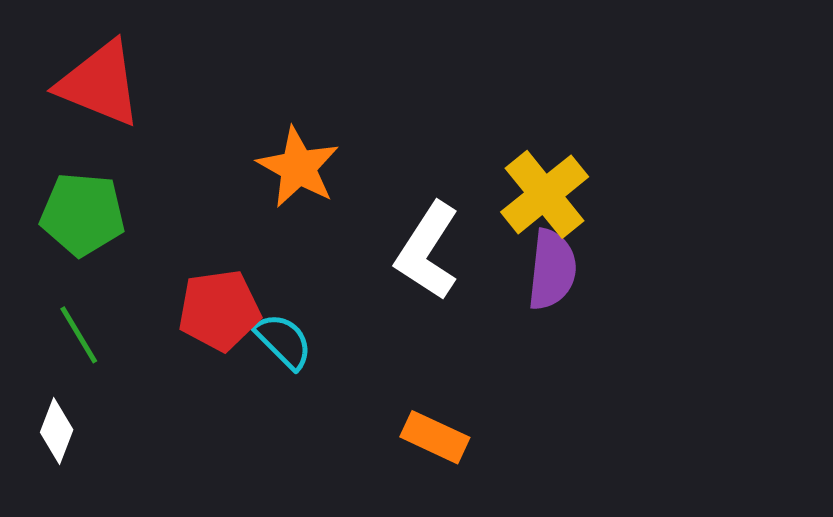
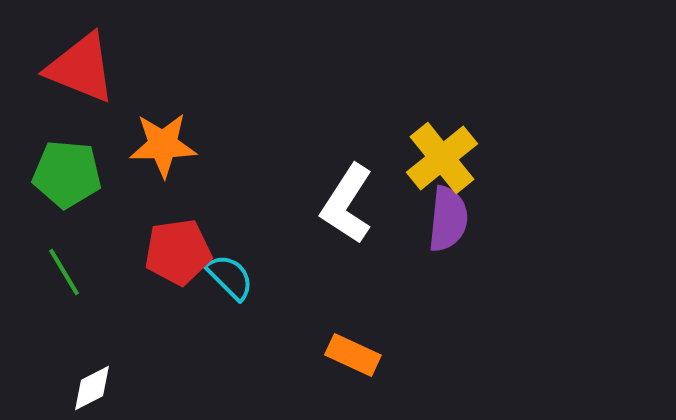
orange star: (298, 167) -> (163, 145), moved, turned -30
white diamond: (57, 431) -> (92, 388), moved, turned 42

